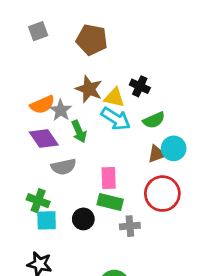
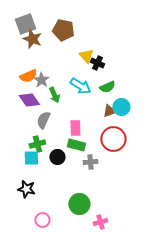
gray square: (38, 31) -> (25, 24), size x1.5
brown star: (89, 89) -> (32, 39), moved
yellow triangle: (114, 98) -> (86, 56), moved, turned 35
gray semicircle: (64, 167) -> (43, 120), turned 126
green cross: (38, 201) -> (37, 144), moved, turned -35

